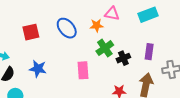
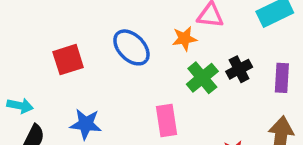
black cross: (123, 58) -> (239, 69), moved

